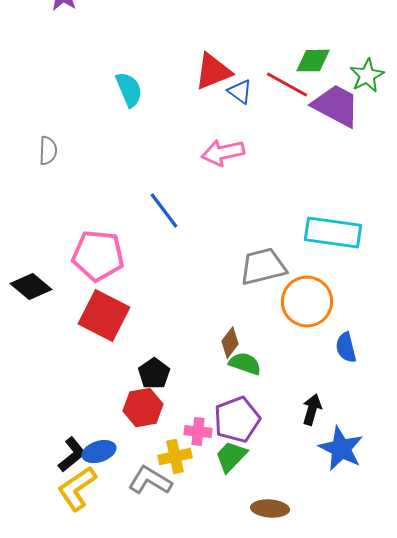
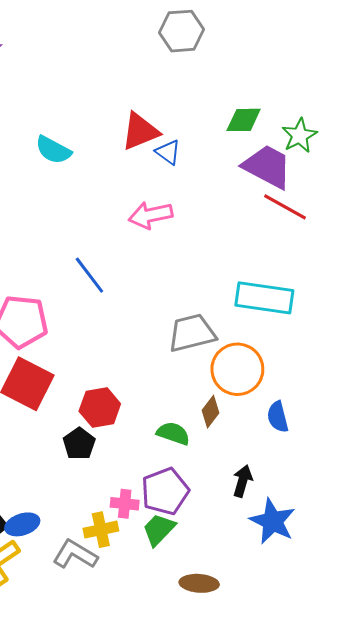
red line: (287, 85) -> (285, 207), moved
cyan semicircle: (129, 90) -> (53, 150), turned 141
brown diamond: (230, 343) -> (210, 412), moved
red hexagon: (143, 408) -> (100, 408), moved

